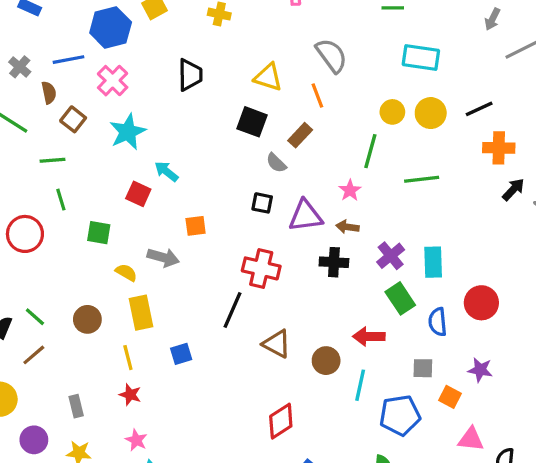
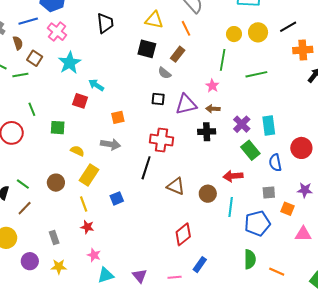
green line: (52, 160) -> (20, 75), moved
gray arrow: (163, 257) -> (110, 144), moved
yellow rectangle: (141, 313) -> (89, 175), turned 50

